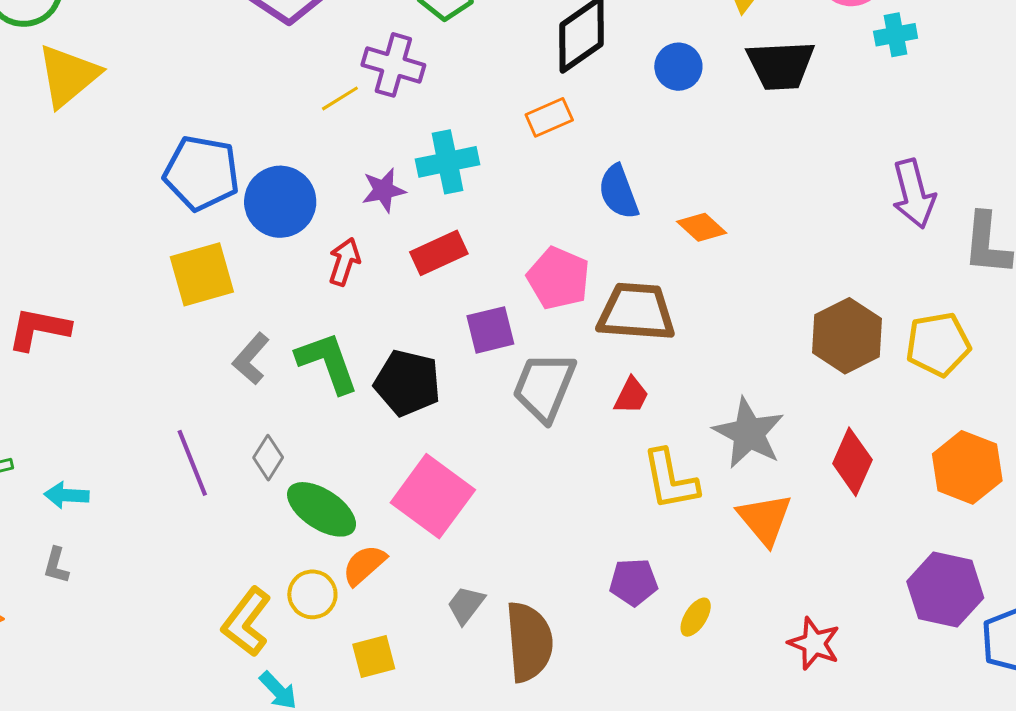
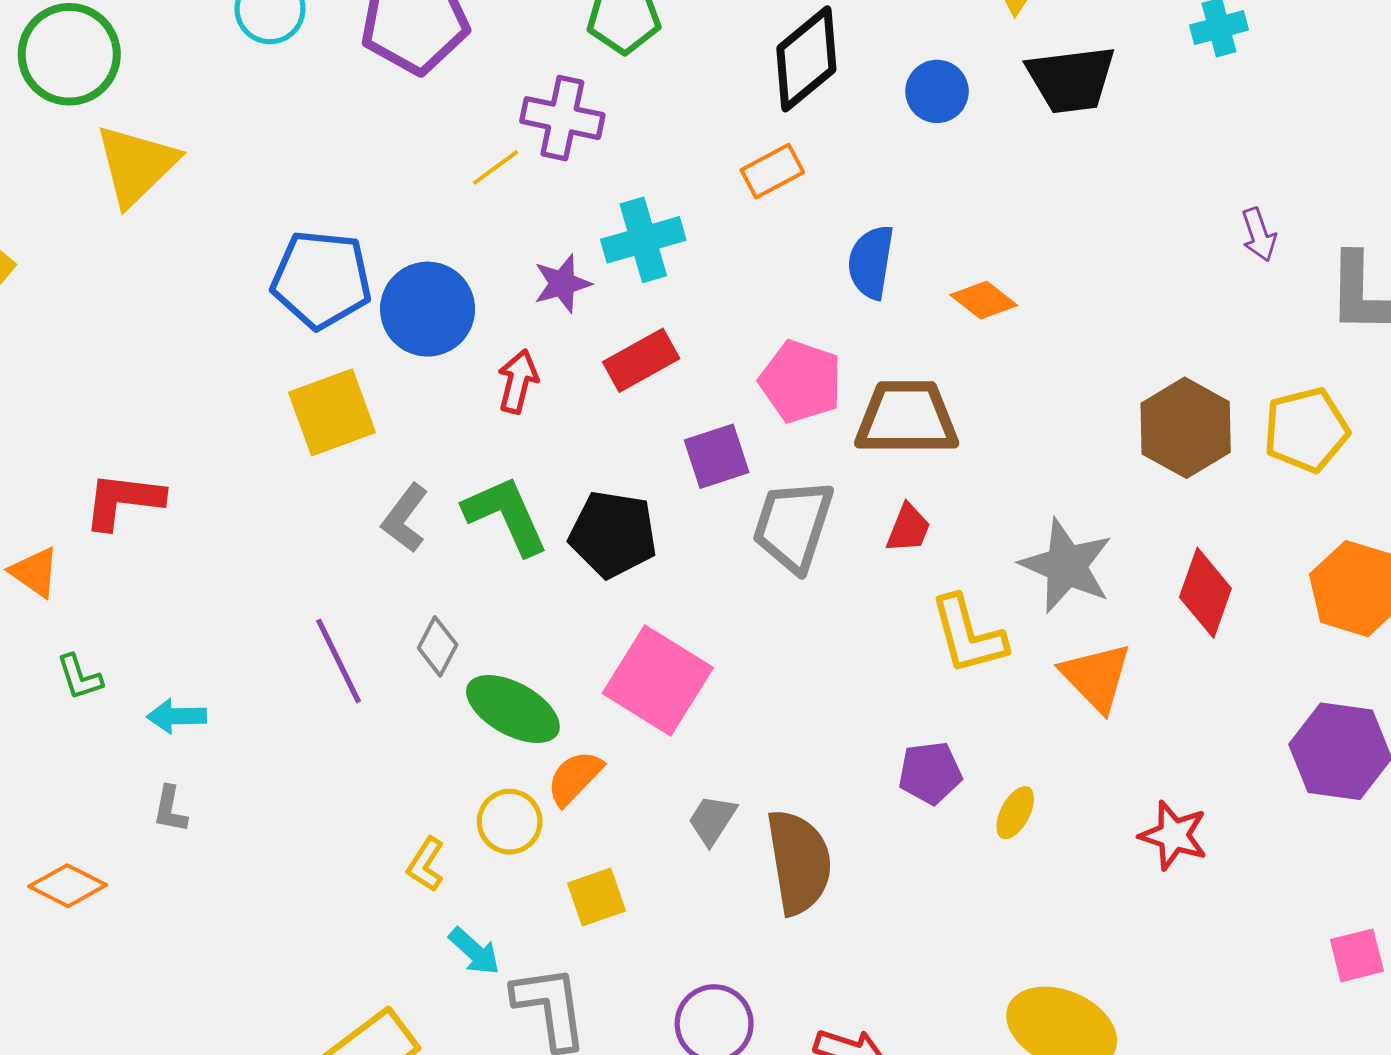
blue semicircle: (619, 192) -> (871, 262), turned 34
purple arrow: (914, 194) -> (1259, 235), size x0.6
yellow L-shape: (246, 622) -> (426, 864), size x0.6

